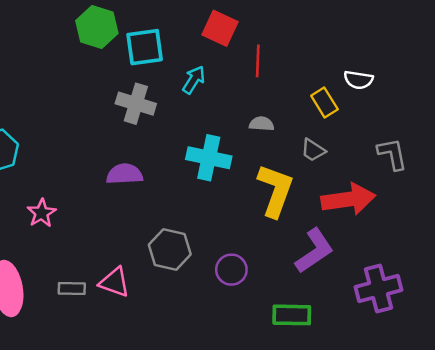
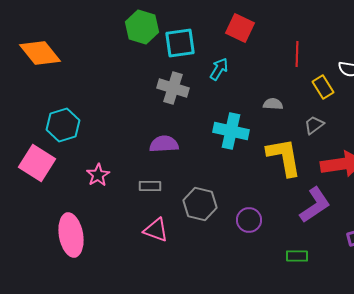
red line: (258, 61) -> (297, 54), moved
gray trapezoid: (313, 150) -> (314, 125), turned 110
yellow L-shape: (275, 190) -> (284, 157), turned -30
gray rectangle: (72, 288) -> (150, 186), moved
green rectangle: (292, 315) -> (297, 256), size x0.7

